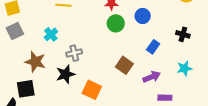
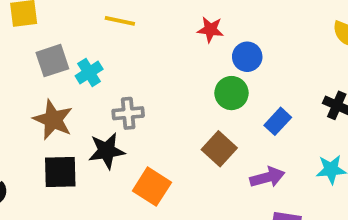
blue circle: (143, 16) -> (247, 57), moved
green circle: (116, 23) -> (232, 93), moved
gray square: (15, 31) -> (52, 61), moved
black square: (26, 89) -> (60, 172), moved

